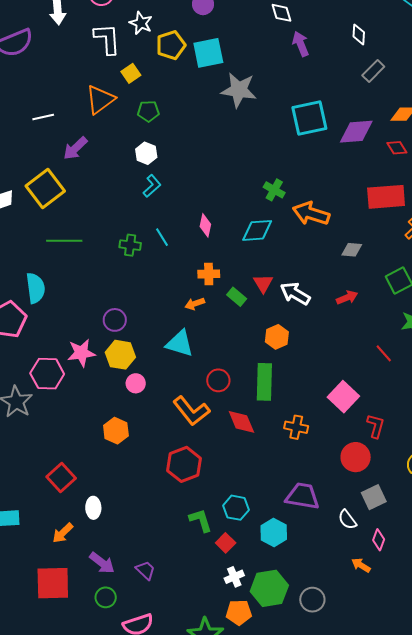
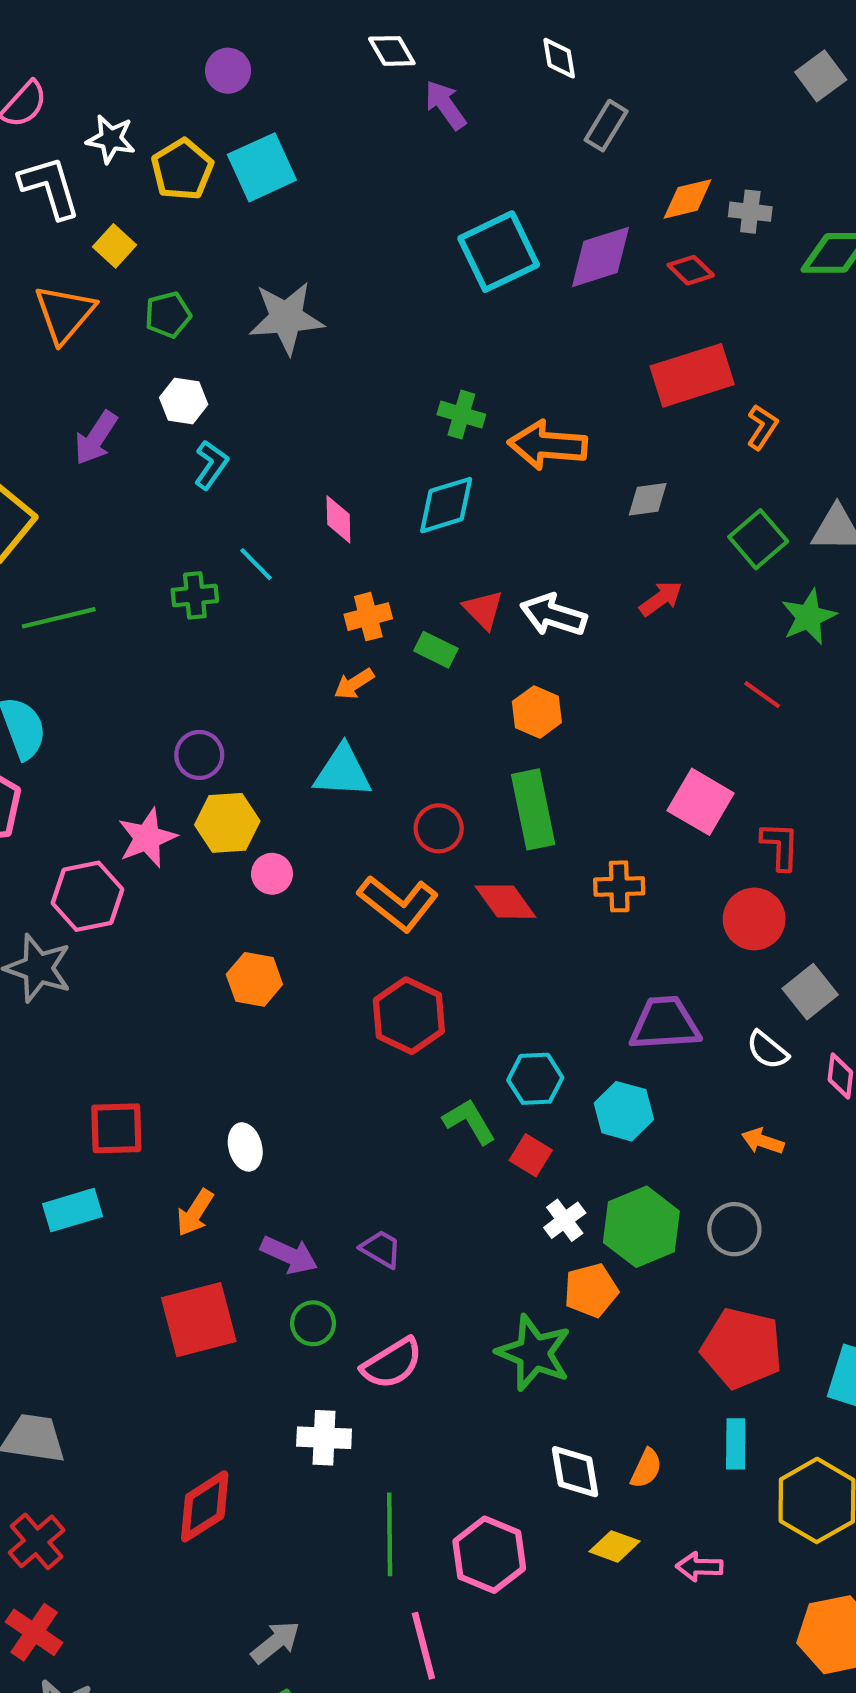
gray star: (239, 90) -> (286, 318), moved
purple arrow: (75, 148) -> (96, 438), moved
red square: (61, 477) -> (116, 1128), moved, turned -36
orange arrow: (361, 565) -> (763, 1141), moved

